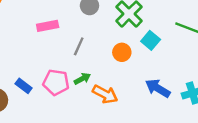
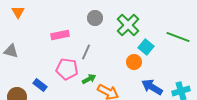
orange circle: (122, 52) -> (134, 62), moved
pink pentagon: (56, 82) -> (67, 69), moved

